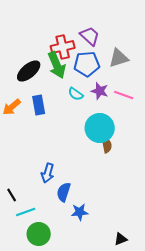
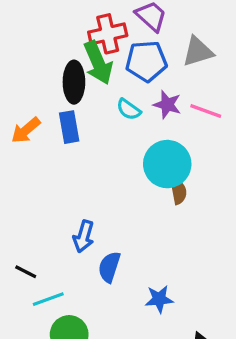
black ellipse: (29, 71) -> (74, 82), moved, turned -50
black line: (12, 195) -> (26, 272), turned -32
blue star: (80, 212) -> (159, 299), moved

